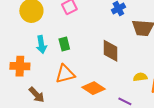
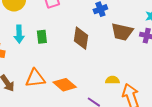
brown diamond: (111, 51) -> (81, 38), moved
orange triangle: (65, 74) -> (35, 78), moved

